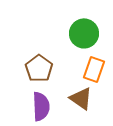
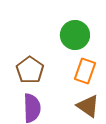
brown triangle: (81, 98) -> (88, 106), moved

